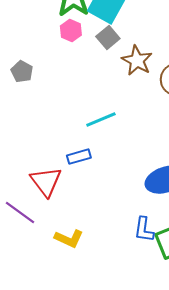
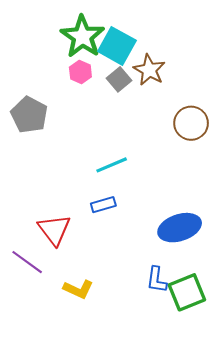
brown star: (137, 61) -> (149, 70), moved
gray pentagon: (22, 72) -> (29, 115), size x1.6
blue rectangle: (79, 157) -> (103, 205), moved

